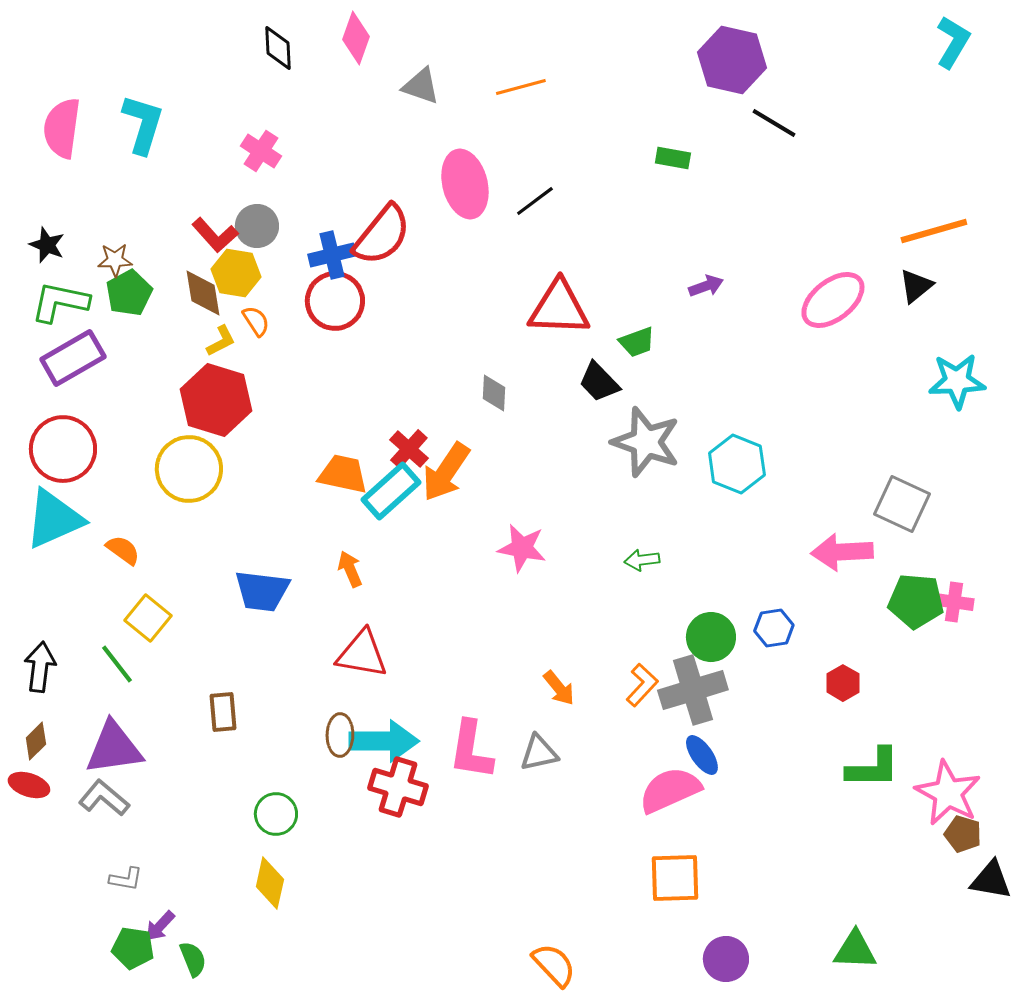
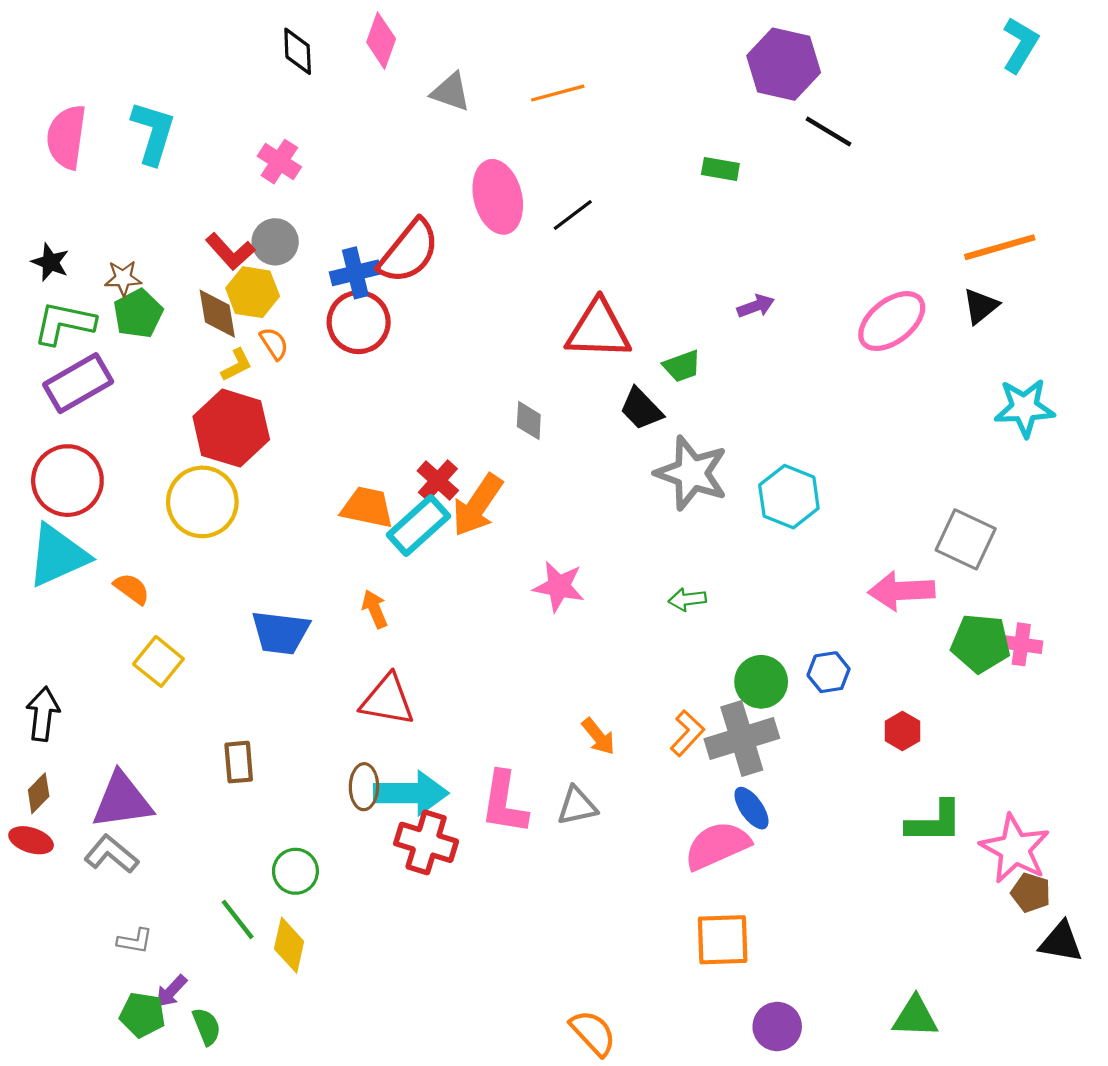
green line: (117, 664) -> (238, 919), moved

